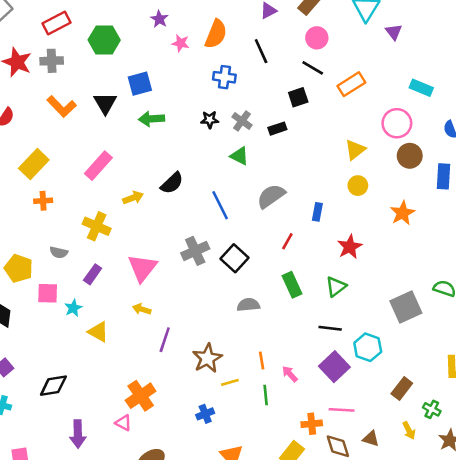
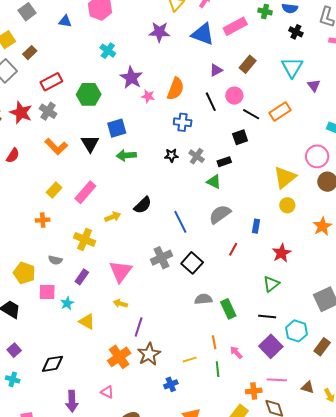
purple star: (159, 19) -> (131, 78), size x1.6
pink circle: (317, 38) -> (234, 96), moved
gray cross: (52, 61) -> (48, 111), turned 36
orange rectangle: (351, 84) -> (280, 112), moved
yellow triangle: (355, 150) -> (285, 177), size x1.4
green triangle: (240, 156) -> (214, 182), moved
yellow rectangle: (34, 164) -> (54, 190), moved, size x0.7
green rectangle: (292, 285) -> (228, 309), moved
brown star: (207, 358) -> (149, 354), moved
brown rectangle: (402, 388) -> (322, 347), moved
orange cross: (141, 396) -> (119, 357), moved
brown triangle: (371, 439) -> (308, 387), moved

